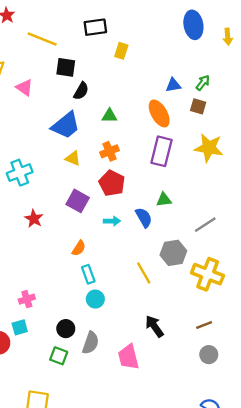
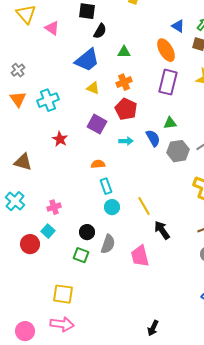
blue triangle: (173, 85) -> (178, 26), turned 40
orange semicircle: (79, 248) -> (98, 164), turned -128
gray hexagon: (173, 253) -> (178, 151), moved
yellow line: (144, 273) -> (144, 206), moved
cyan square: (20, 327) -> (48, 231), turned -32

